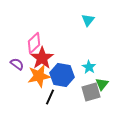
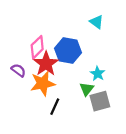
cyan triangle: (88, 20) -> (97, 22), turned -32
blue hexagon: (62, 75) -> (68, 51), moved
green triangle: (102, 84) -> (87, 89), moved

